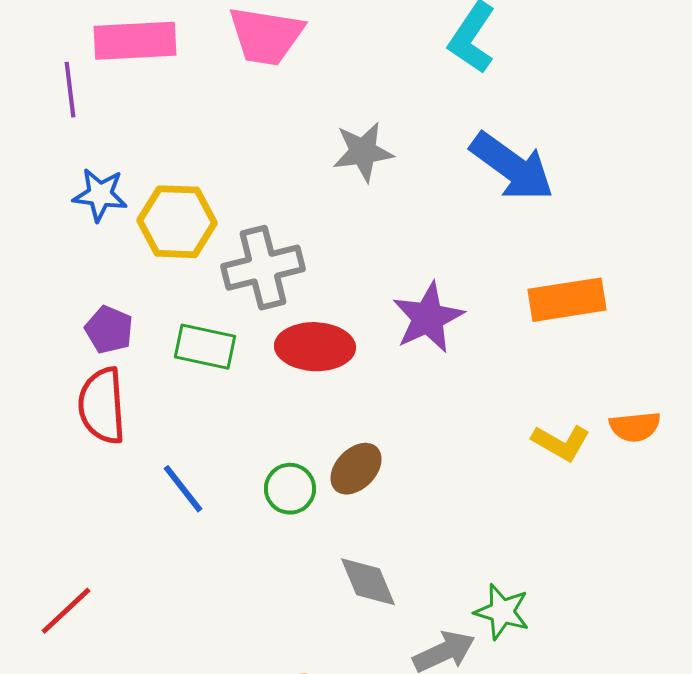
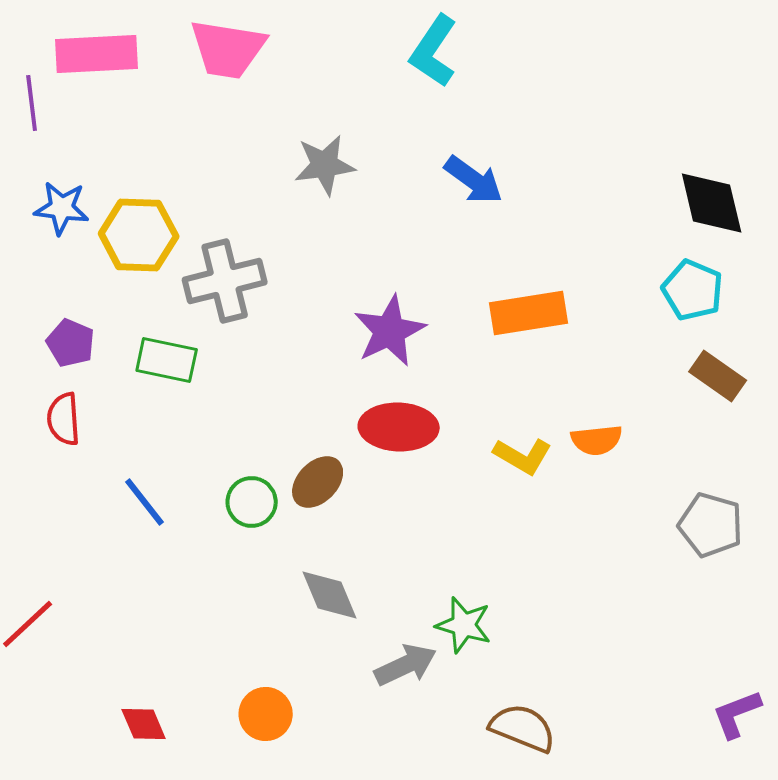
blue arrow: (512, 167) -> (474, 180), size x0.7
red ellipse: (315, 347) -> (399, 427), moved
red semicircle: (102, 406) -> (64, 419), size x0.7

